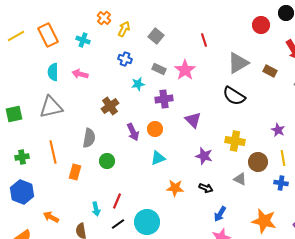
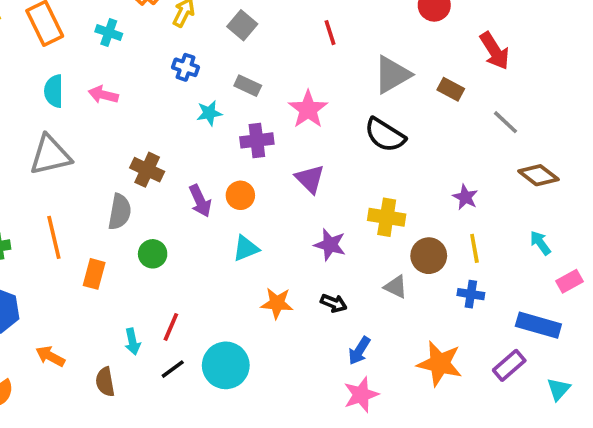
pink star: (185, 70) -> (308, 109), moved
brown cross: (110, 106) -> (147, 170), moved, turned -30

